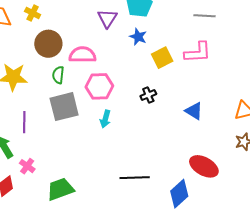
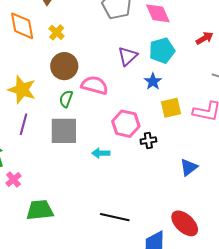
pink hexagon: (99, 86) -> (126, 124), moved
blue triangle: (194, 111) -> (189, 167), turned 36
cyan arrow: (105, 119) -> (101, 153), turned 60
purple line: (24, 122) -> (23, 124), moved

